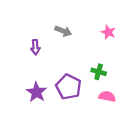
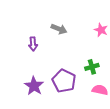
green cross: (99, 72) -> (92, 67), turned -32

